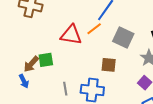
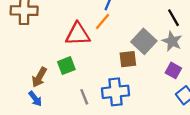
gray square: (123, 38) -> (144, 41), moved, turned 30
green square: (46, 60) -> (66, 66), moved

